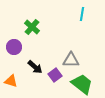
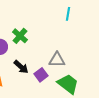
green cross: (32, 27) -> (20, 36), moved

